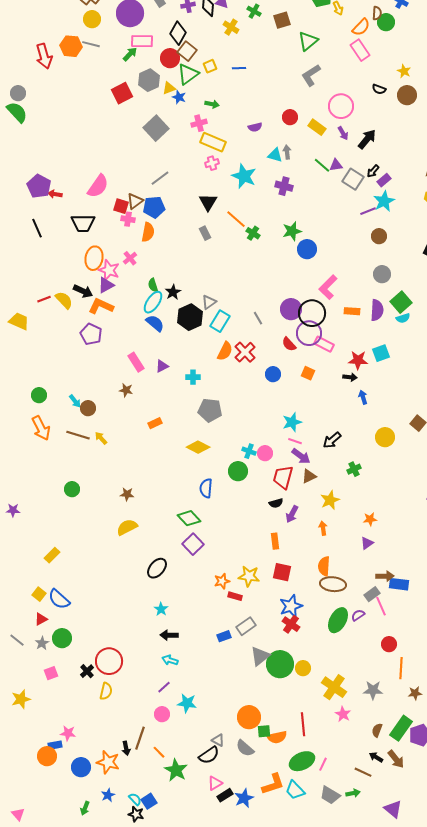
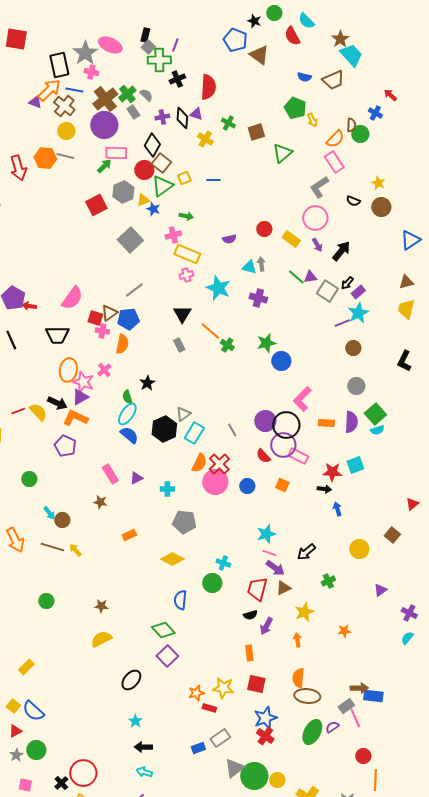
gray L-shape: (311, 75) -> (319, 187), moved
black star: (173, 292) -> (147, 383), moved
green circle: (39, 395) -> (29, 479), moved
pink circle: (265, 453) -> (215, 482), moved, size x1.6
purple triangle: (367, 543) -> (380, 590), moved
pink square: (51, 673) -> (25, 785), turned 32

